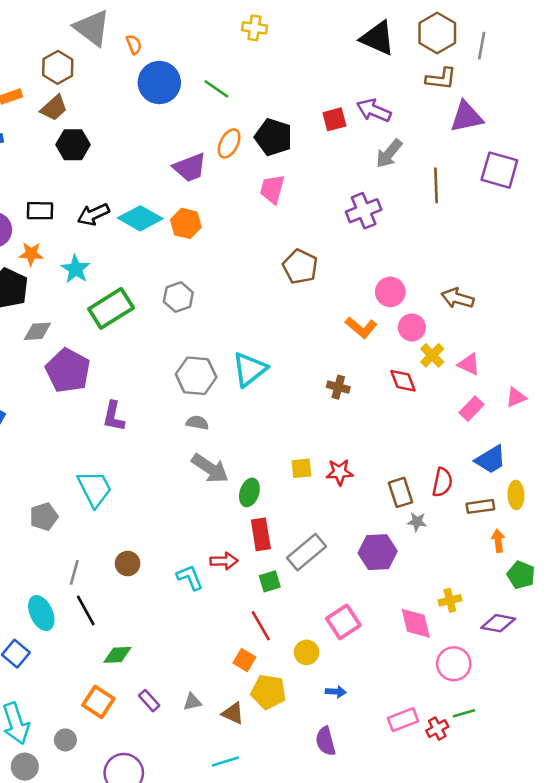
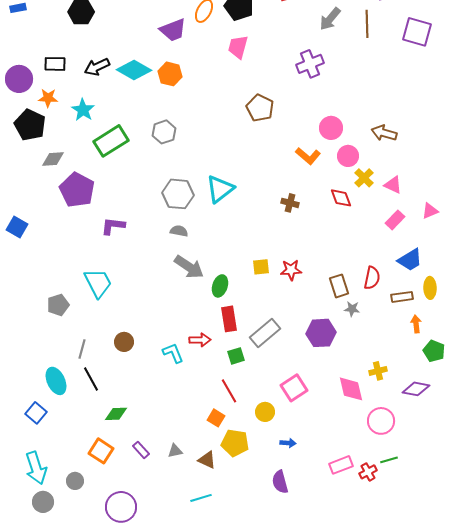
brown line: (436, 185) -> (367, 24), moved
purple L-shape: (114, 416) -> (113, 226), turned 85

